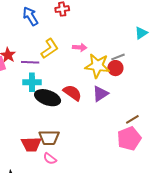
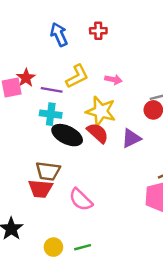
yellow star: (97, 66) -> (101, 111), moved
brown trapezoid: (49, 138) -> (48, 171), moved
pink semicircle: (50, 159) -> (81, 200), moved, size x1.5

